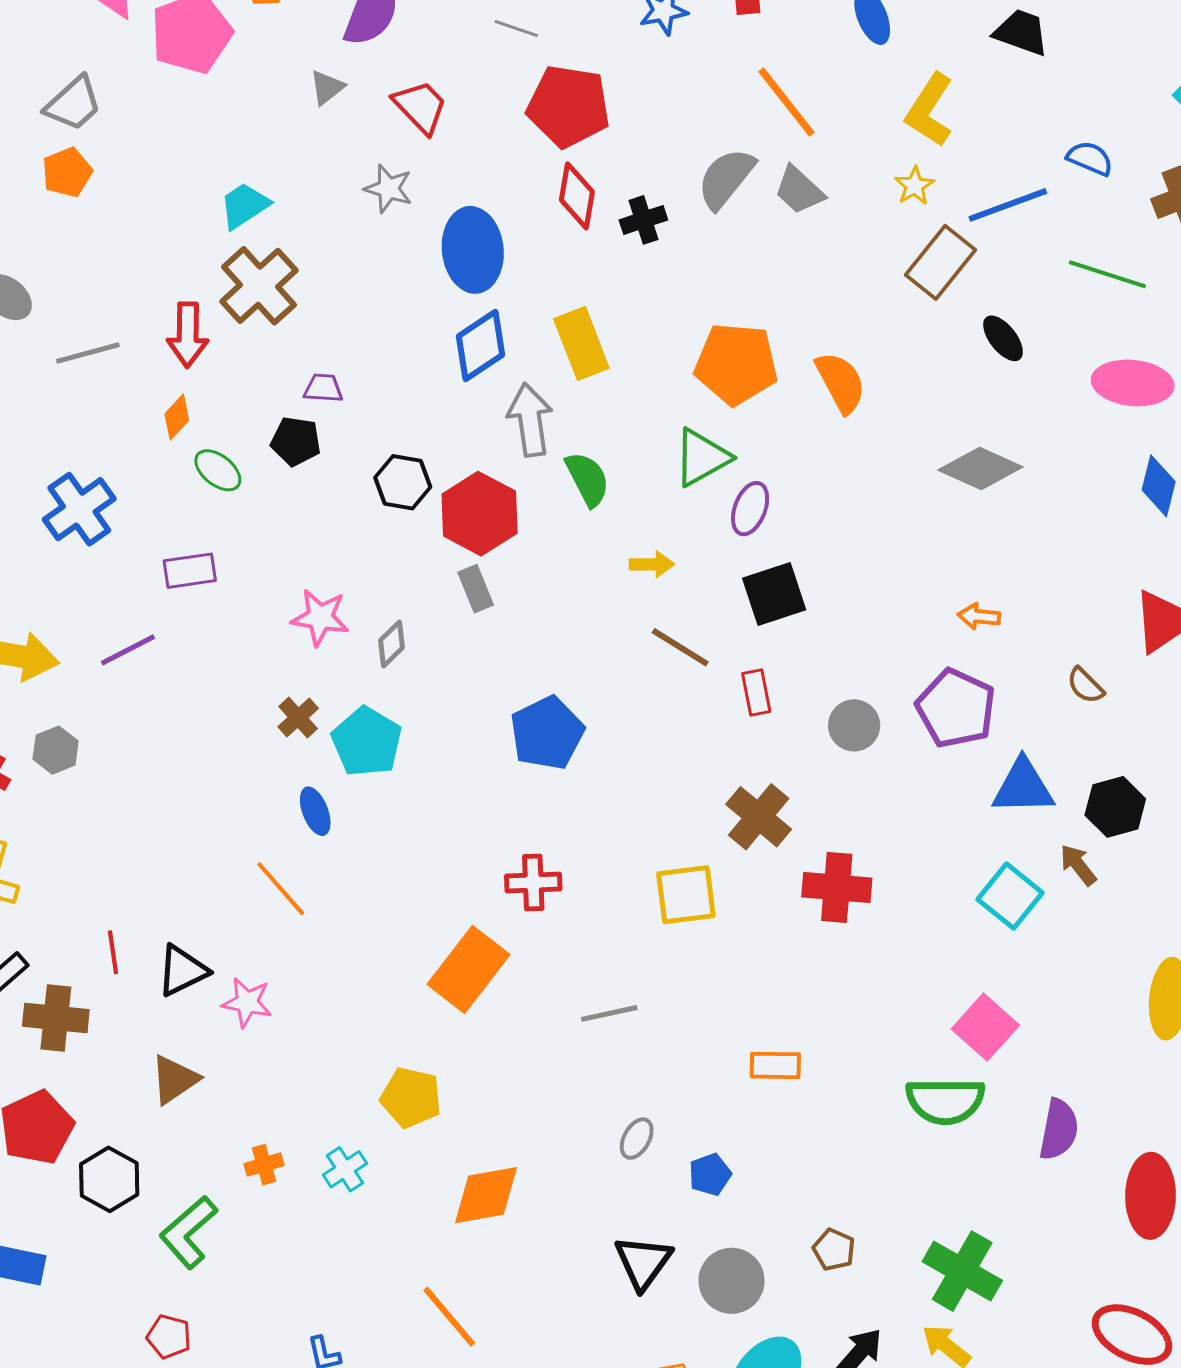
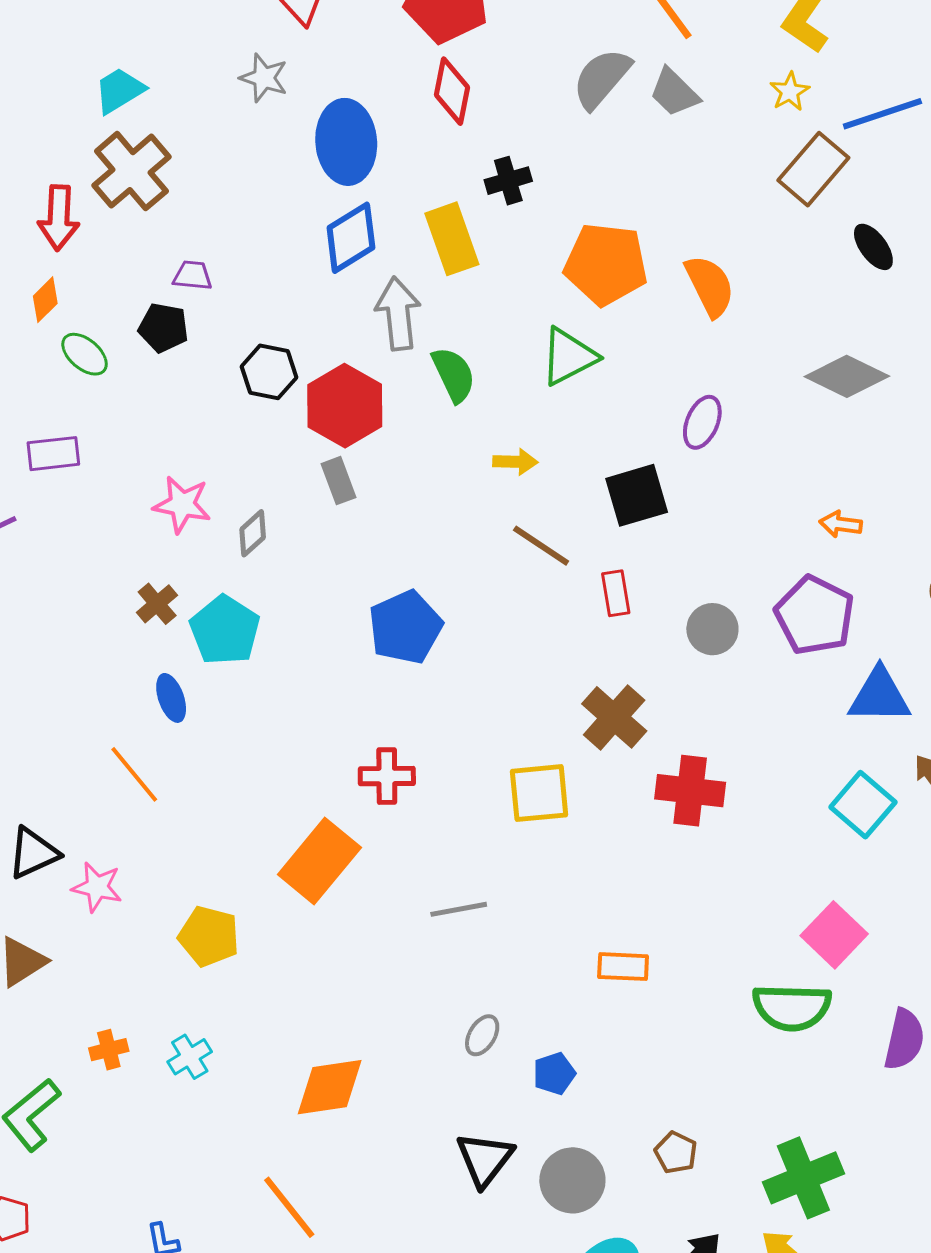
black cross: (643, 220) -> (508, 181), moved
purple ellipse: (750, 509) -> (702, 422), moved
yellow pentagon: (411, 1098) -> (209, 936), moved
green cross: (962, 1271) -> (803, 1178), turned 36

